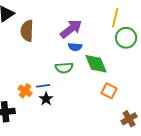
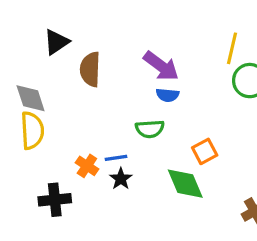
purple arrow: (71, 29) -> (161, 66), turned 75
green diamond: (96, 64) -> (185, 184), moved
orange square: (109, 91) -> (205, 151), moved, turned 35

